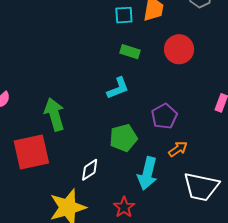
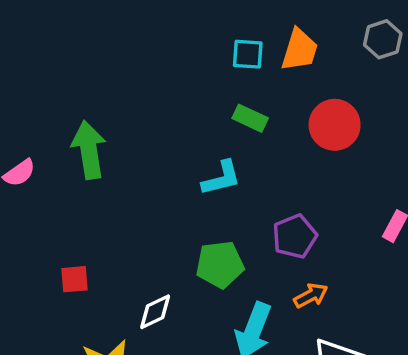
green arrow: (54, 114) -> (89, 150), moved
red square: (31, 152) -> (74, 279), moved, size x0.5

